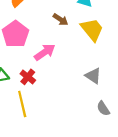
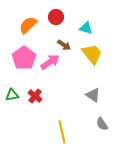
pink arrow: (45, 52) -> (50, 62), moved
yellow line: (22, 104) -> (62, 132), moved

